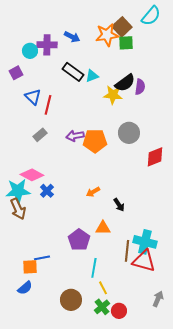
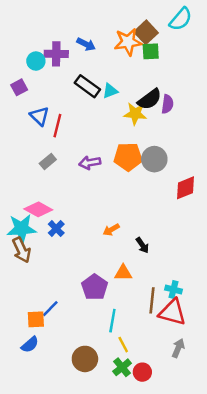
orange pentagon: (95, 141) -> (128, 157), moved
cyan cross: (145, 242) -> (173, 290), size x0.6
blue line: (42, 258) -> (50, 309), turned -35
gray arrow: (158, 299) -> (178, 348), moved

